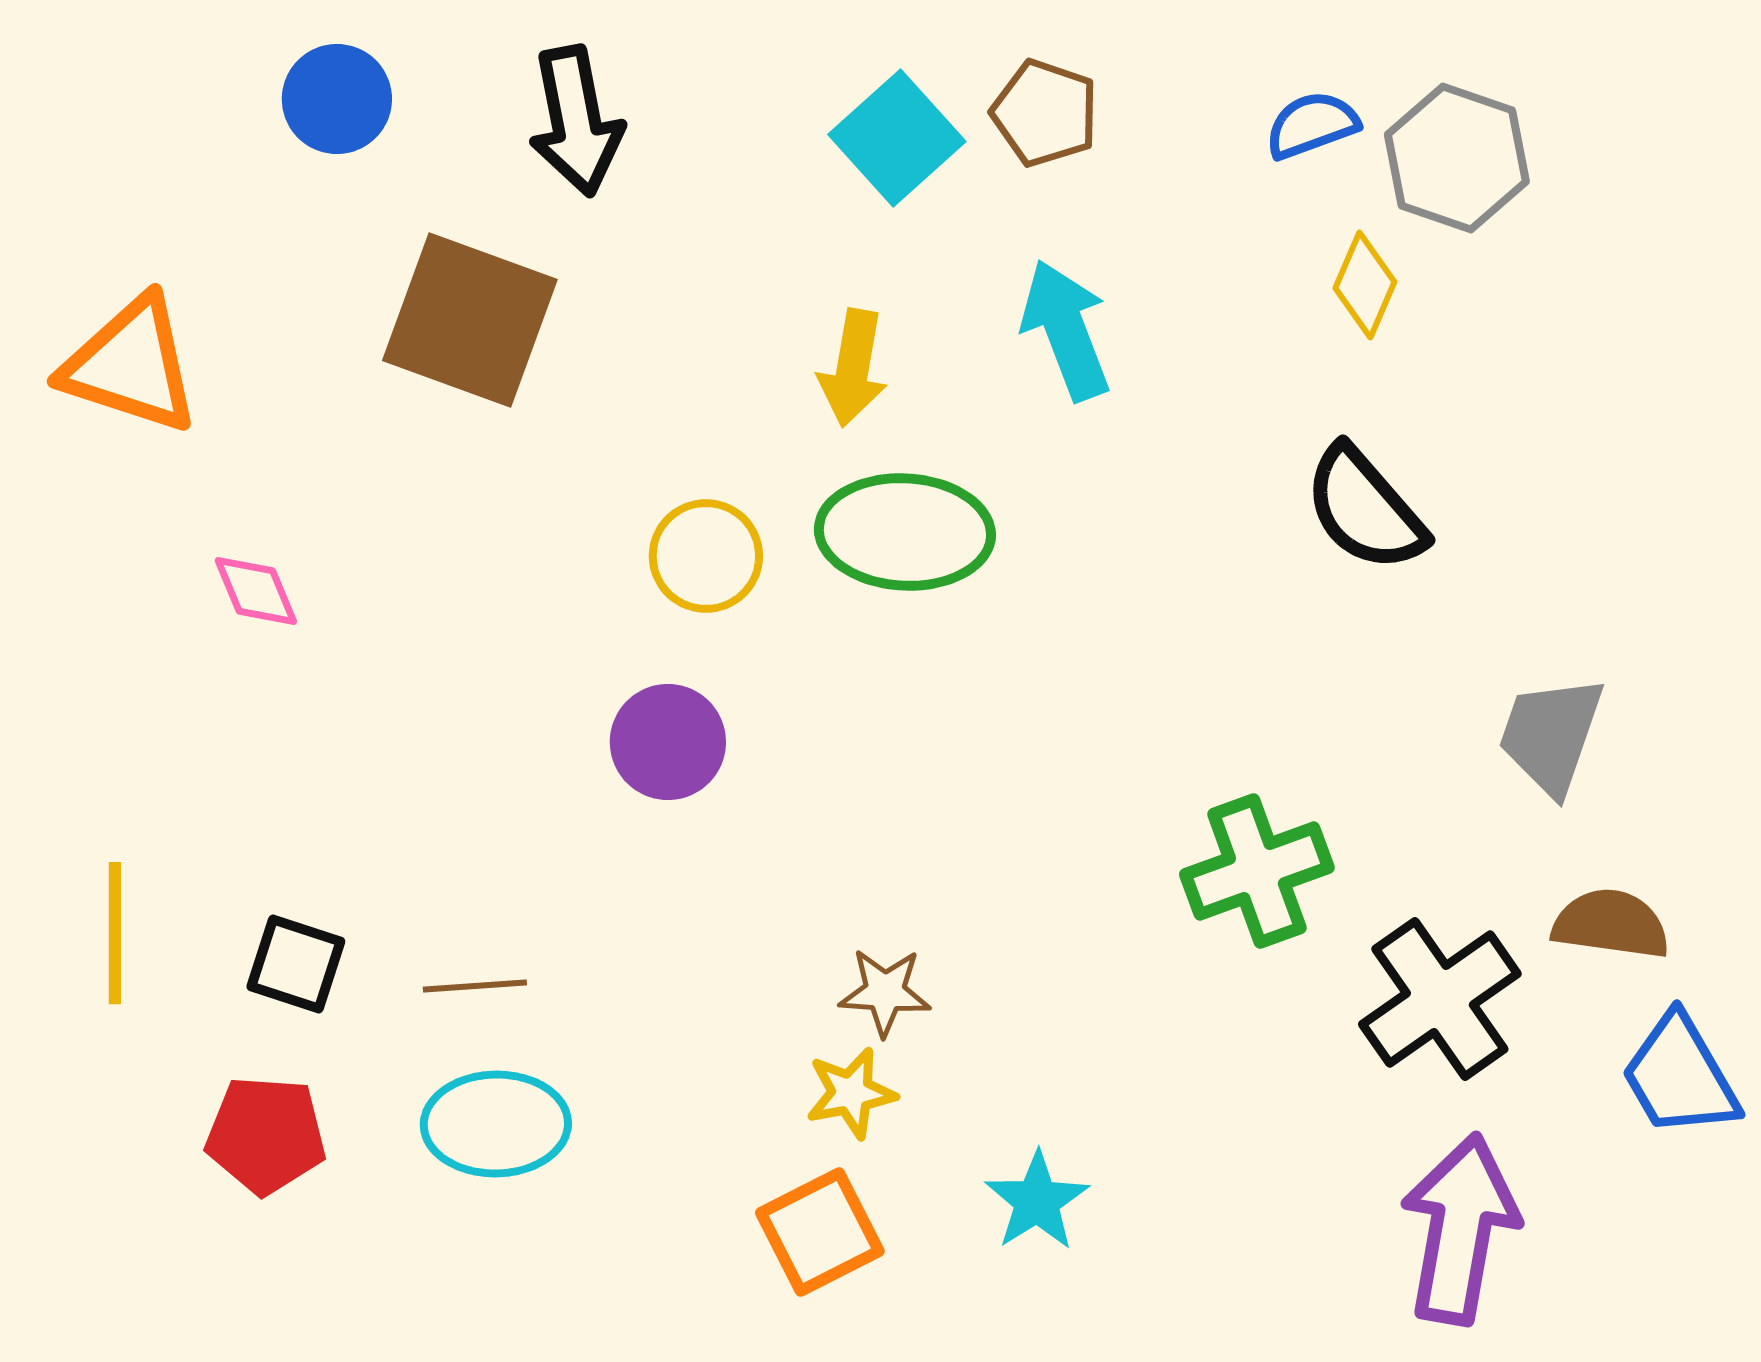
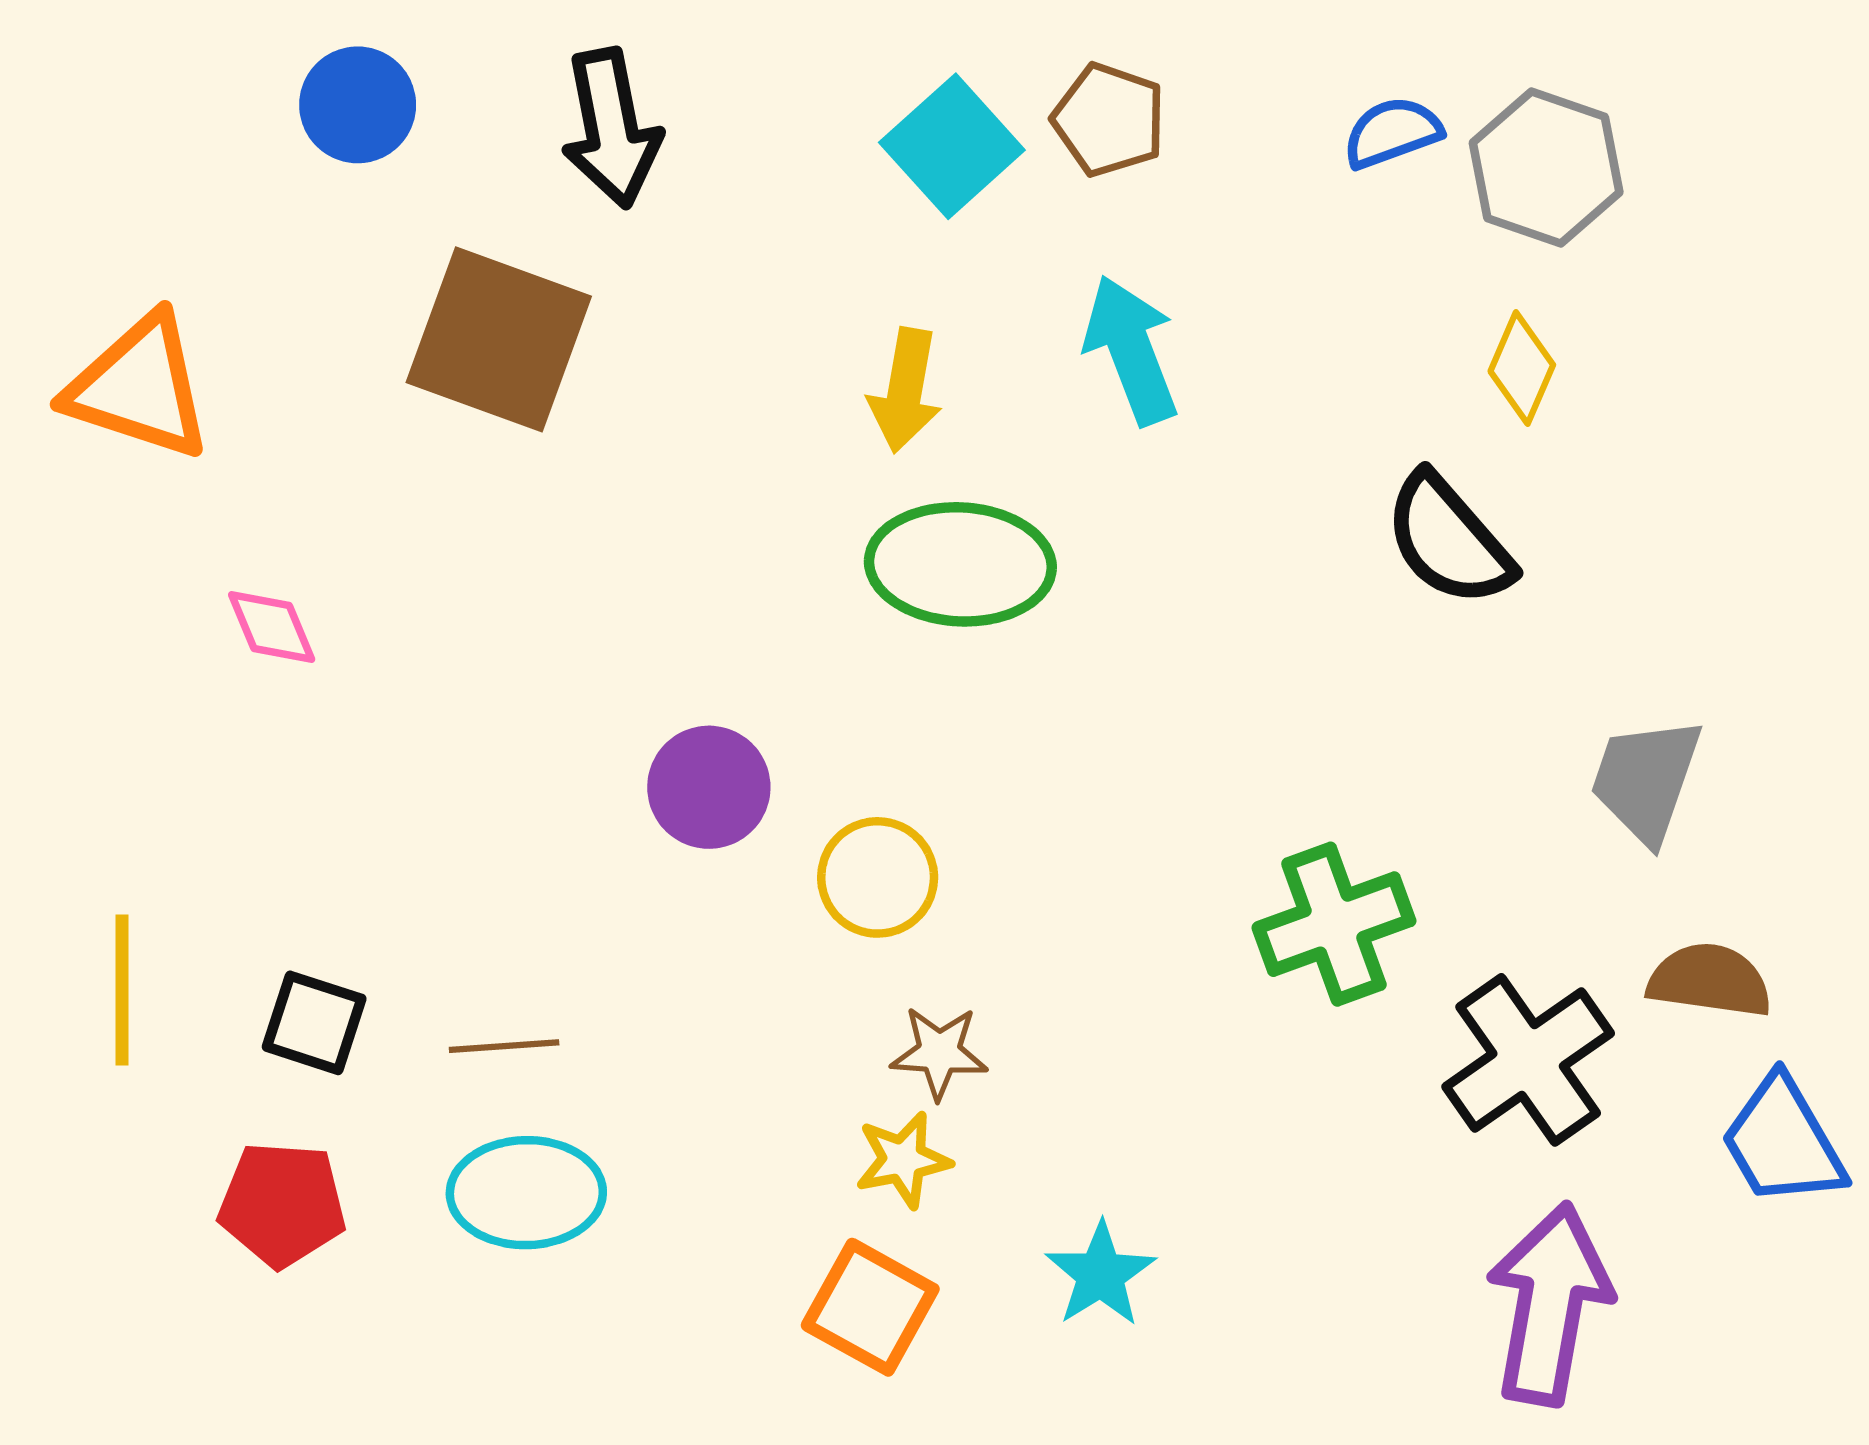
yellow diamond: (1365, 285) -> (1522, 368), moved
yellow circle: (706, 556) -> (878, 877), moved
orange square: (820, 1232) -> (870, 1307), turned -34

